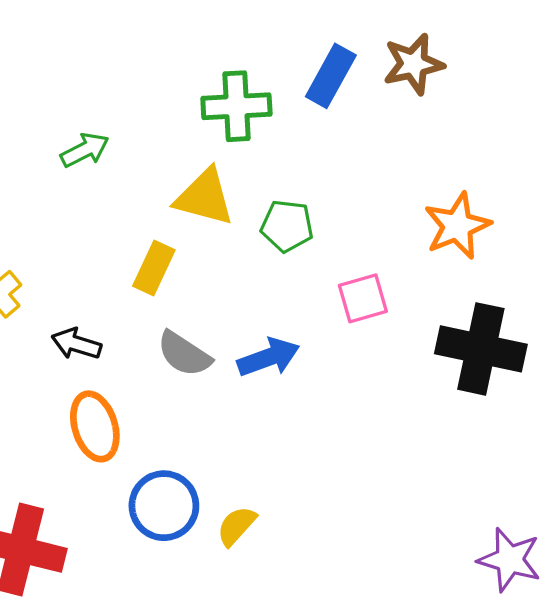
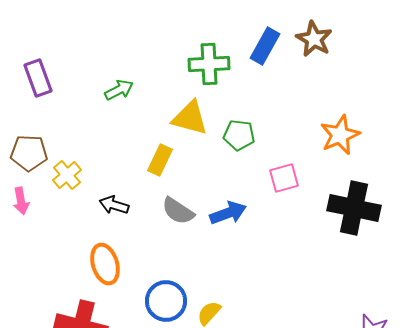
brown star: (413, 64) -> (314, 39), turned -30
orange ellipse: (95, 426) -> (105, 264), moved

